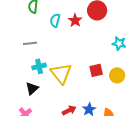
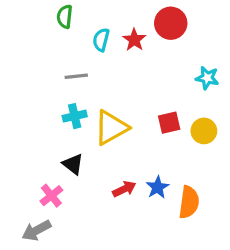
gray line: (30, 43) -> (76, 76), moved
yellow triangle: (61, 73) -> (111, 128), turned 40
black triangle: (32, 88) -> (73, 164), moved, turned -40

